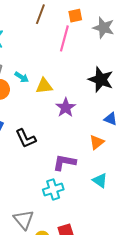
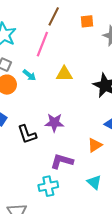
pink line: (64, 38) -> (42, 44), moved
yellow triangle: (44, 86) -> (64, 74), moved
purple star: (66, 108) -> (54, 123), moved, turned 30

